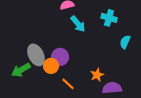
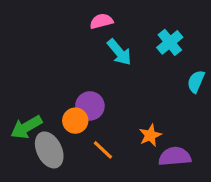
cyan cross: (109, 18) -> (170, 42), turned 35
gray ellipse: (36, 55) -> (49, 150), moved

